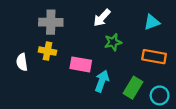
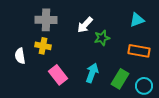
white arrow: (102, 18) -> (85, 25), moved
pink rectangle: (81, 64) -> (58, 75), moved, turned 42

